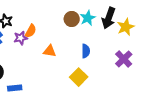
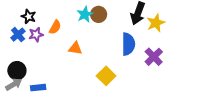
cyan star: (88, 18) -> (85, 14), moved
purple star: (21, 38) -> (36, 35), moved
blue semicircle: (86, 51) -> (128, 44), moved, size x1.5

